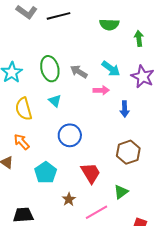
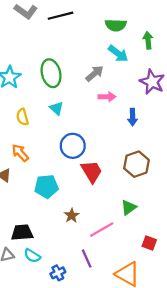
cyan arrow: (111, 69) -> (118, 54), moved
gray arrow: (79, 72) -> (95, 73), moved, turned 108
yellow semicircle: (24, 109) -> (22, 117), size x0.7
cyan pentagon: (46, 173) -> (46, 186), turned 30
red trapezoid: (91, 173) -> (92, 171), moved

